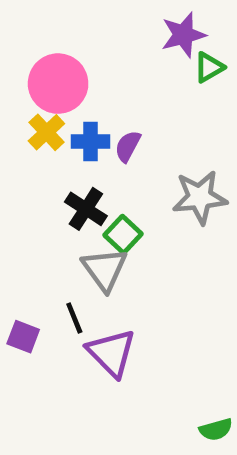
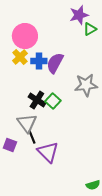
purple semicircle: (128, 146) -> (55, 63), size x1.5
black cross: (86, 209) -> (37, 100), moved
gray triangle: (104, 269) -> (27, 123), moved

